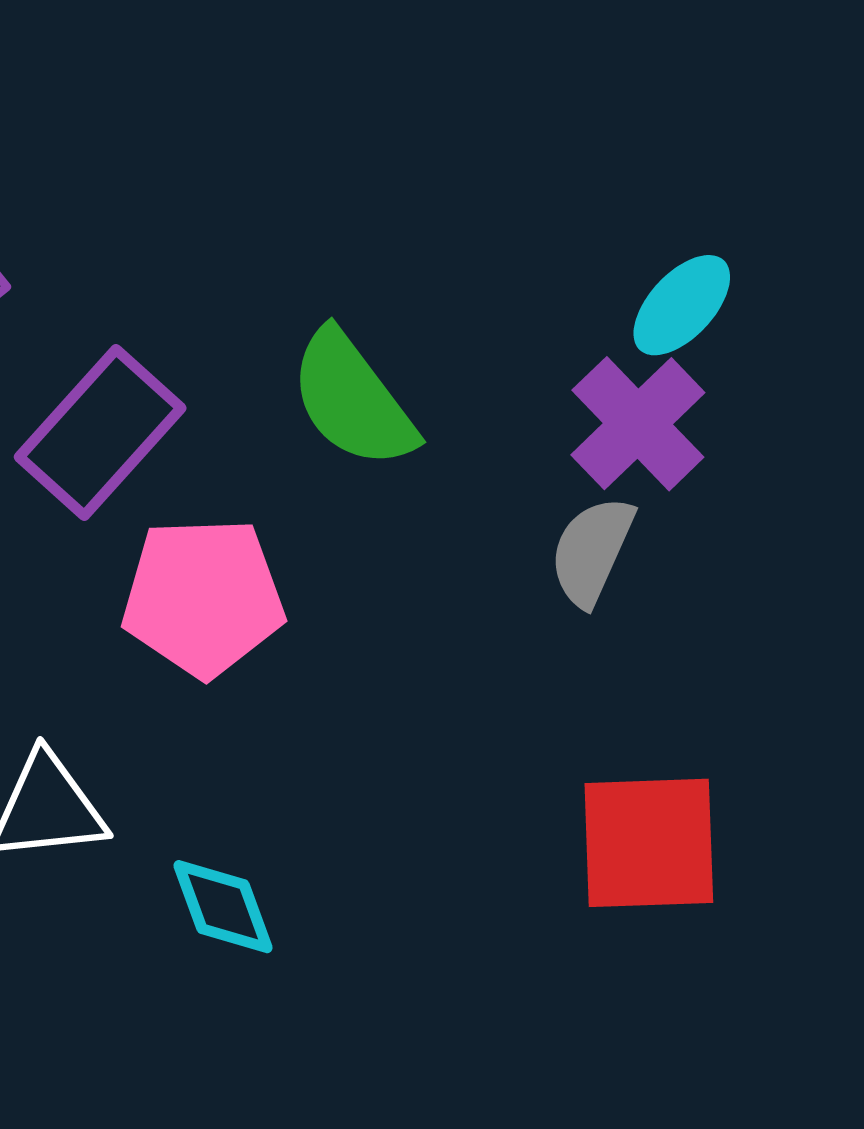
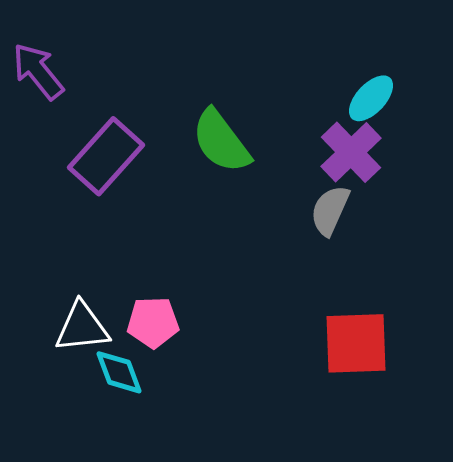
pink pentagon: (203, 597) -> (153, 322), moved, size x0.7
cyan diamond: (223, 907) -> (119, 372), moved

